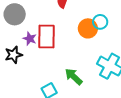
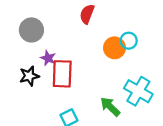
red rectangle: (47, 37) -> (62, 74), moved
green arrow: (74, 77) -> (110, 107), moved

